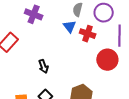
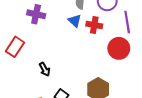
black arrow: (43, 66) -> (45, 69), moved

